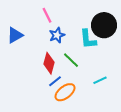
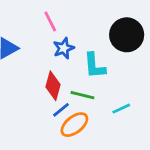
cyan L-shape: (88, 39) -> (94, 66), moved
green line: (71, 60) -> (82, 95), moved, turned -30

